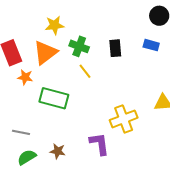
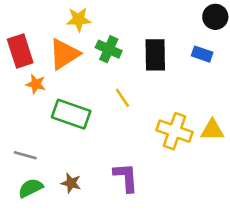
black rectangle: (115, 48) -> (155, 55), size x1.4
yellow line: (85, 71) -> (122, 98), moved
yellow cross: (124, 119) -> (174, 131), moved, turned 36

